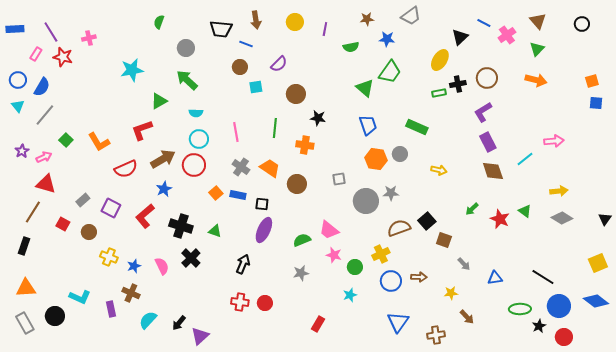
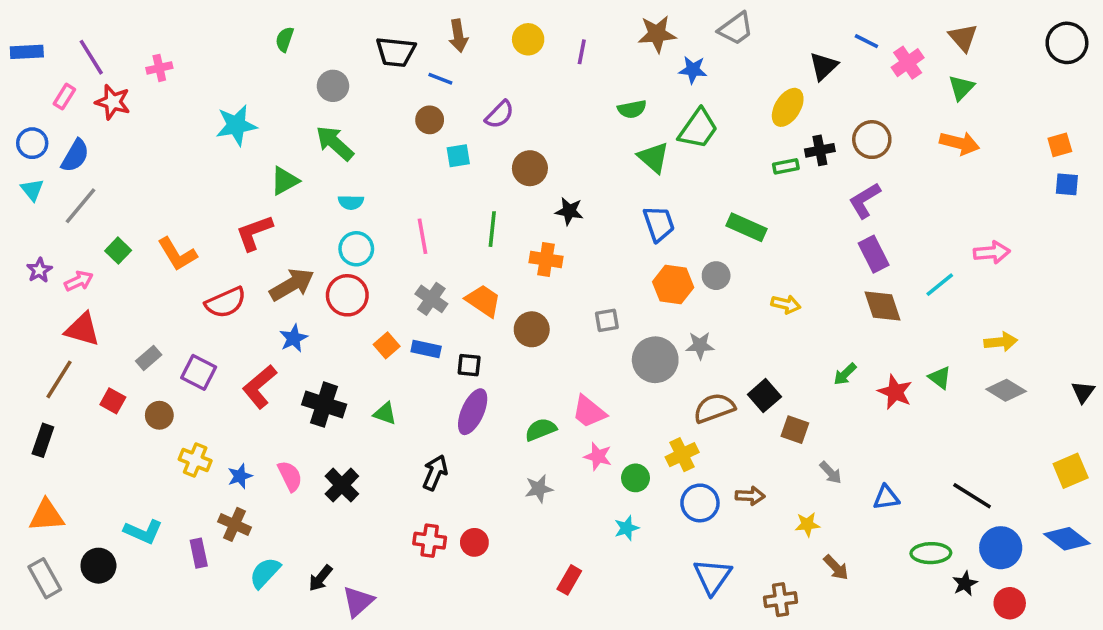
brown star: (367, 19) -> (657, 34), size x1.5
black circle: (582, 24) -> (1067, 43), moved, size x1.5
green semicircle: (351, 47) -> (632, 109), moved
black cross: (191, 258) -> (342, 485), moved

